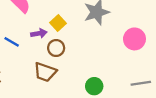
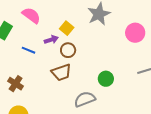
brown trapezoid: (45, 72) -> (61, 72), turned -30

